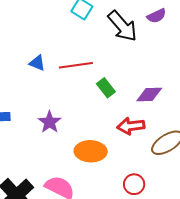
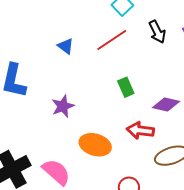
black arrow: (122, 26) -> (157, 32), size x0.7
red line: (76, 65) -> (112, 40), moved, turned -40

